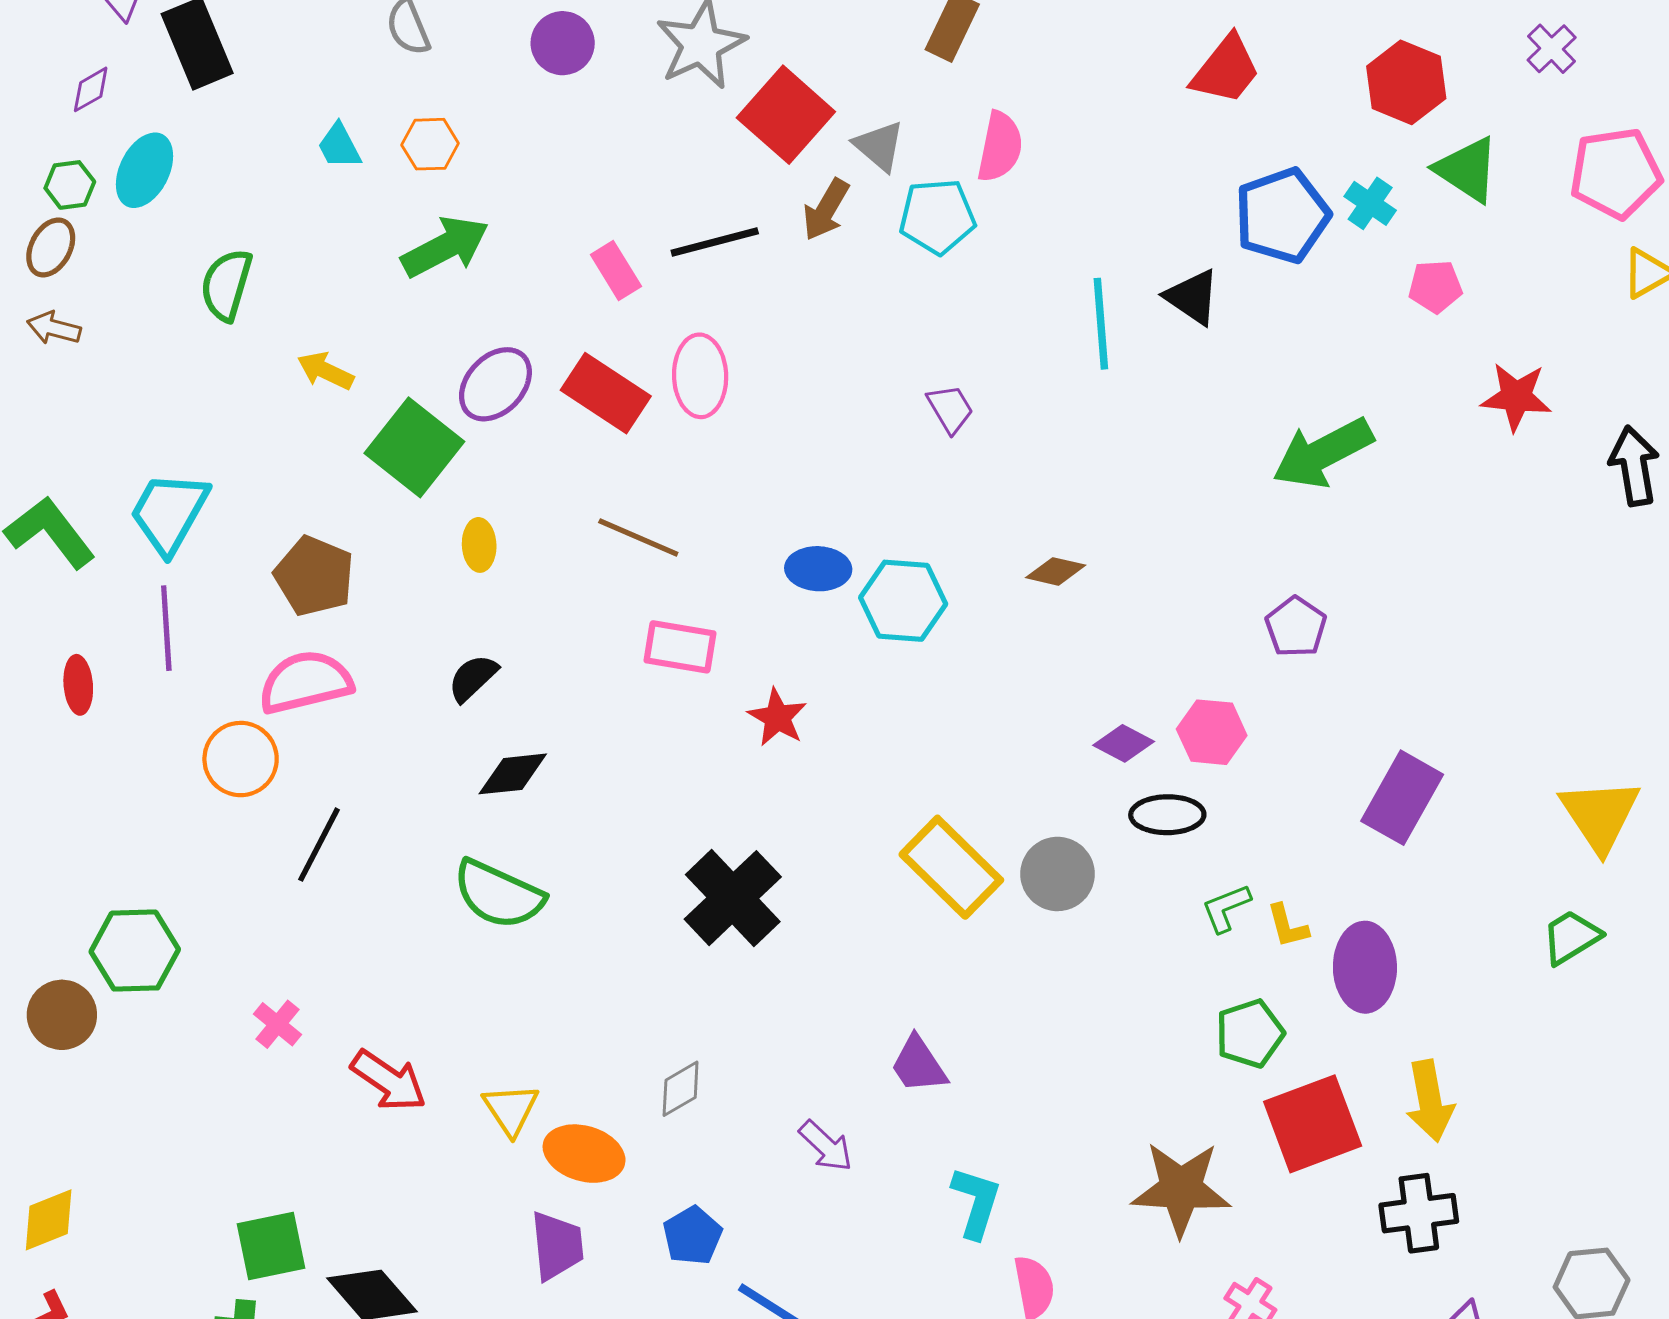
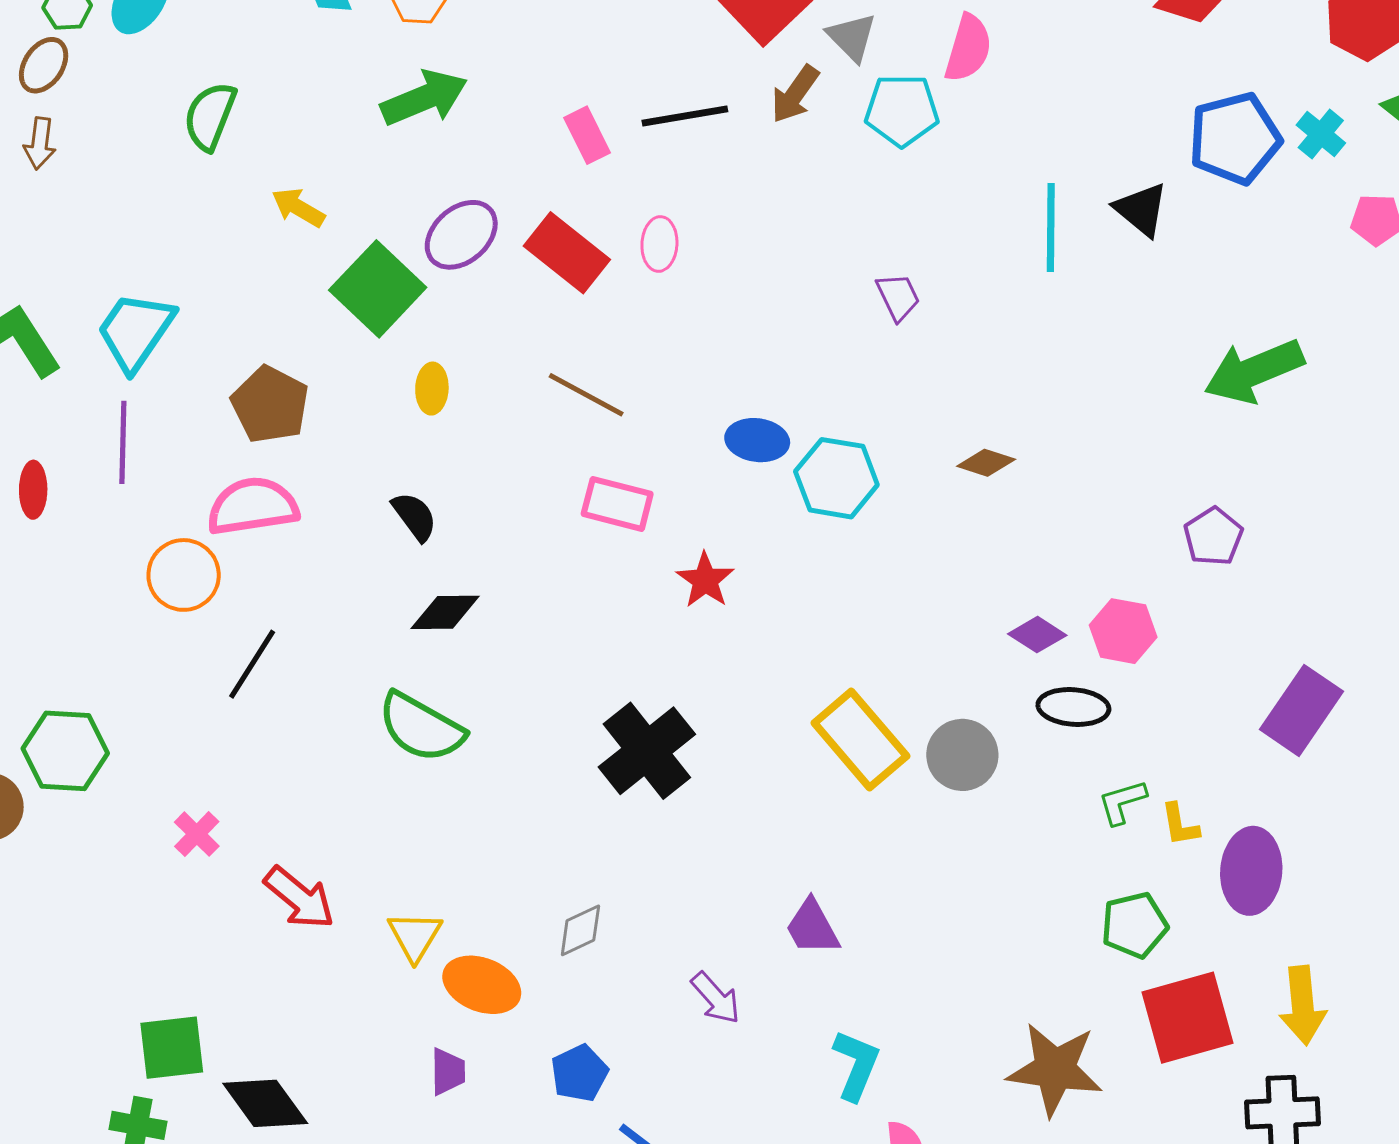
brown arrow: (54, 328) -> (40, 143), turned -102
pink ellipse: (700, 376) -> (659, 244), size x0.7
black semicircle: (473, 678) -> (415, 516), turned 92
purple trapezoid: (557, 1246) -> (448, 1072), size x0.7

